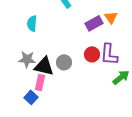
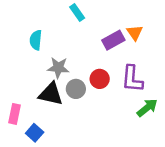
red circle: (92, 54) -> (100, 79), moved
gray star: (27, 59) -> (58, 68), moved
pink rectangle: (40, 82) -> (14, 114), moved

